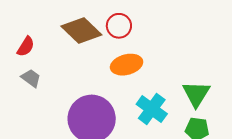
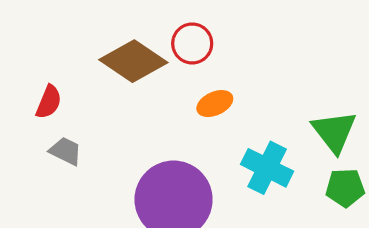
orange ellipse: (127, 65) -> (215, 104), size x0.7

